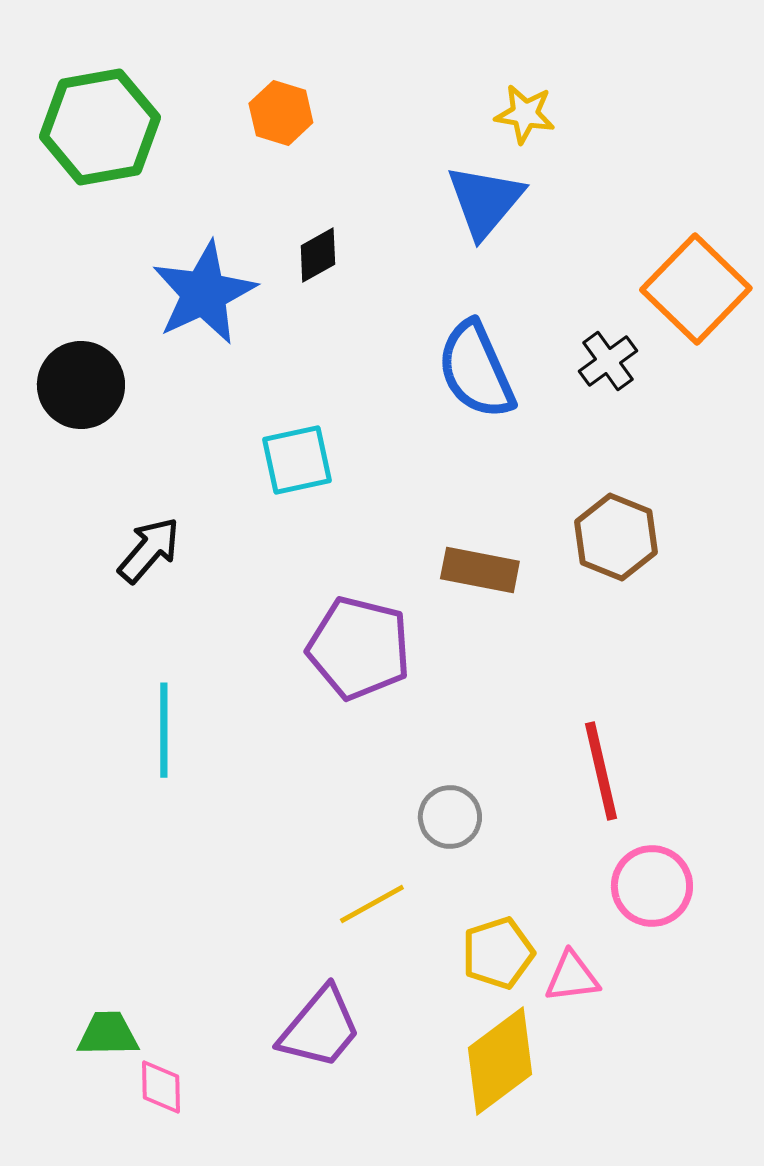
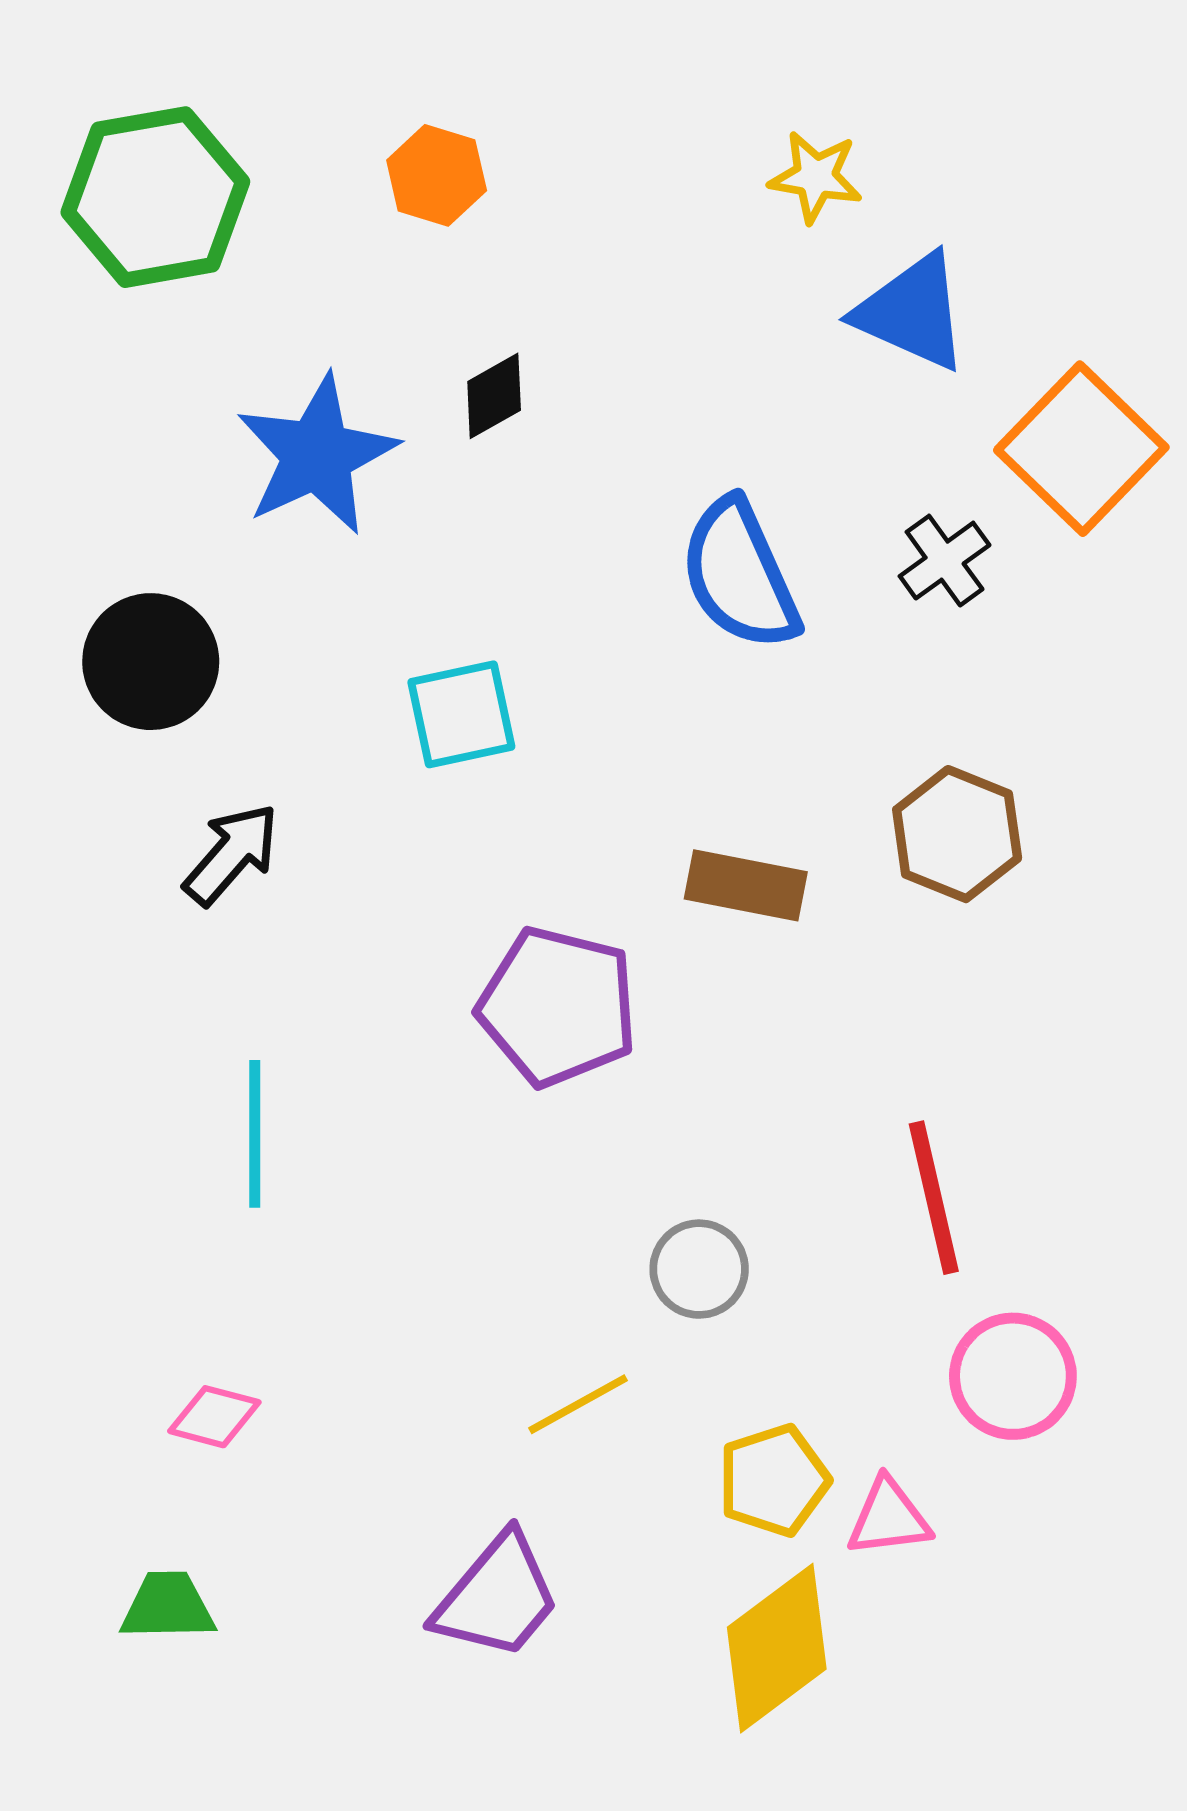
blue triangle: (485, 201) -> (912, 312), moved, turned -46
black circle: (81, 385) -> (151, 662), moved
pink diamond: (161, 1087) -> (214, 1417), moved, turned -74

